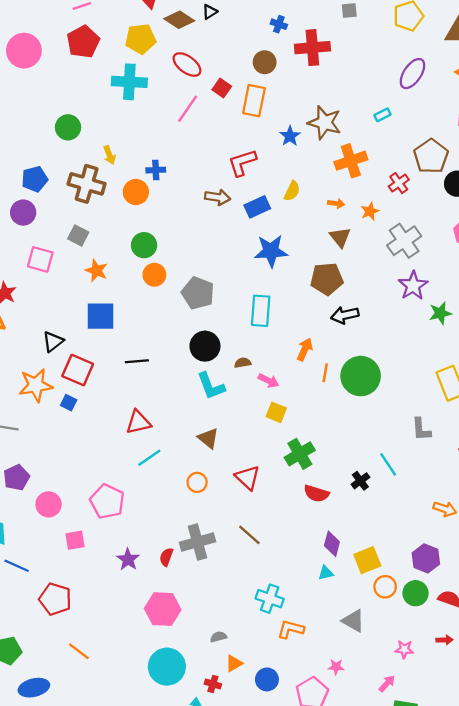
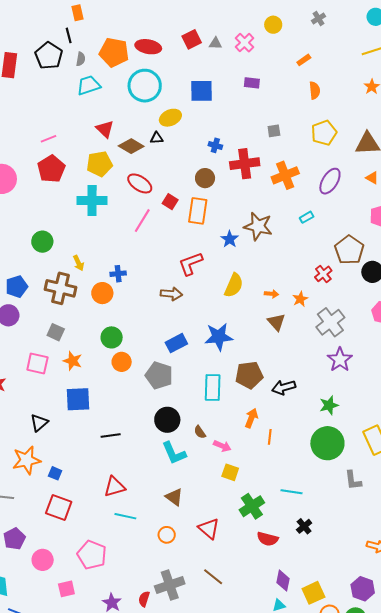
black triangle: (210, 12) -> (157, 138), turned 32
orange cross: (351, 161) -> (285, 175), moved
yellow semicircle: (292, 191) -> (234, 285), size x1.4
blue rectangle: (257, 207) -> (176, 343), moved
pink square: (40, 259) -> (37, 364), moved
brown pentagon: (327, 279) -> (249, 375), moved
green star: (440, 313) -> (329, 405), moved
brown semicircle: (243, 363) -> (200, 432), turned -112
red square: (78, 370) -> (59, 507), moved
green circle: (361, 376) -> (327, 443), moved
cyan line: (149, 458) -> (125, 516), turned 50
cyan line: (388, 464) -> (291, 492), moved, turned -45

